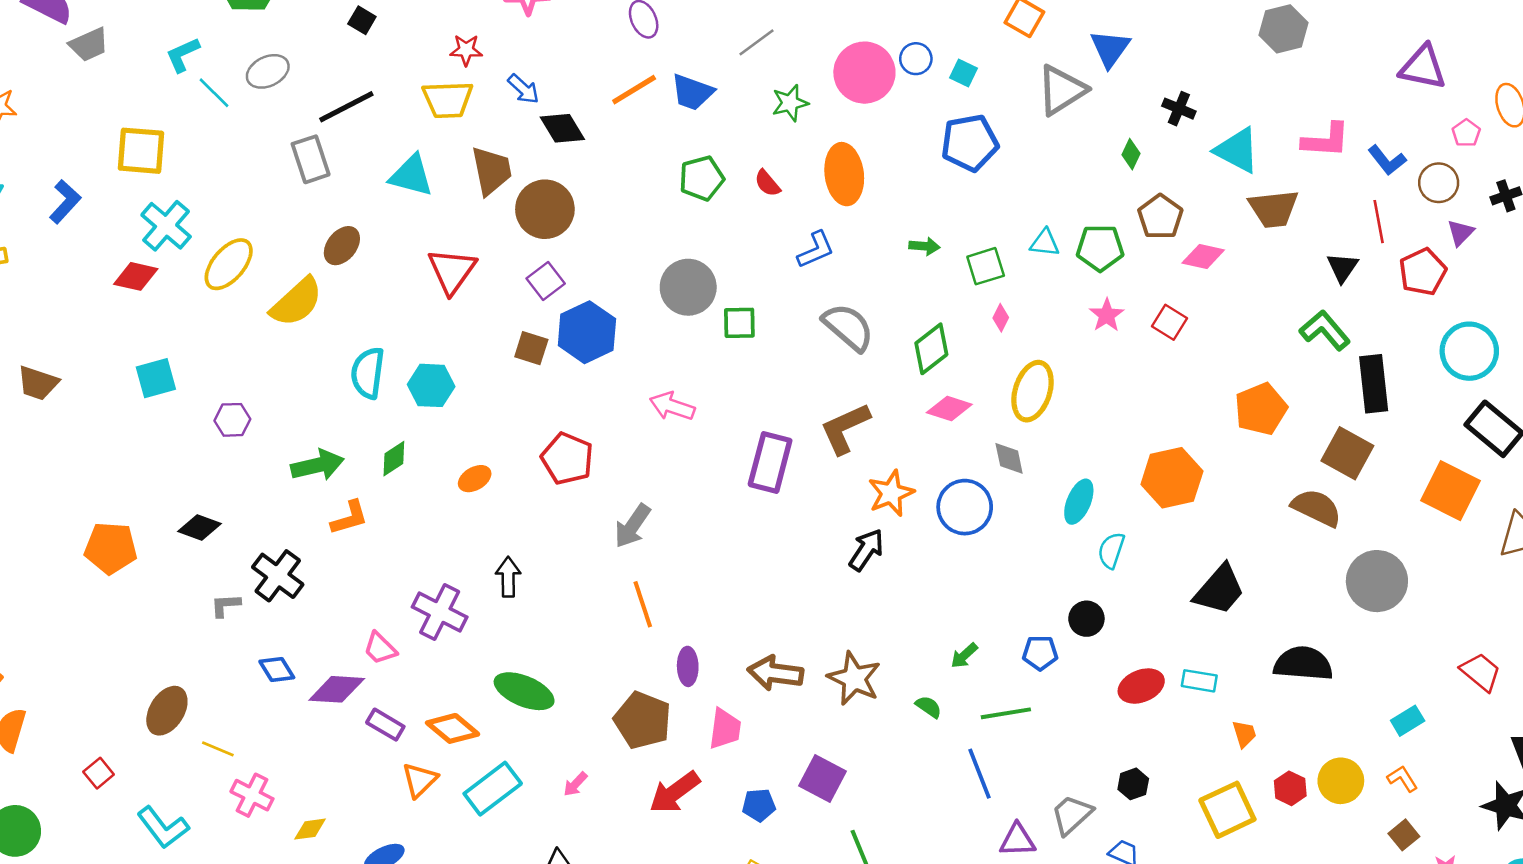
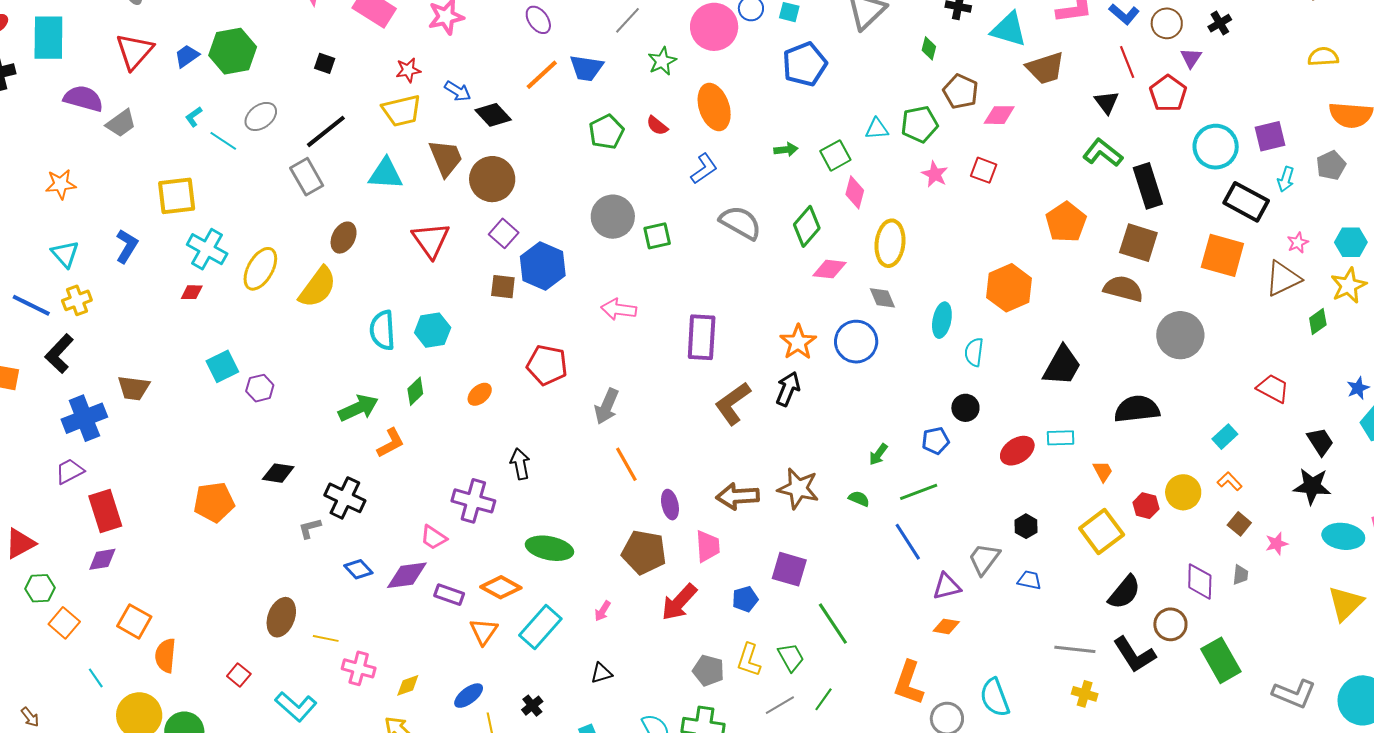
cyan L-shape: (183, 55) -> (194, 117), size x0.7
red diamond: (136, 276) -> (192, 292), size x0.7
pink diamond: (1001, 318) -> (855, 192), size x1.5
purple hexagon: (232, 420) -> (260, 388), moved
brown L-shape: (845, 428) -> (733, 403), moved

